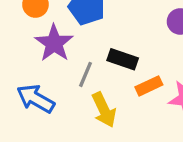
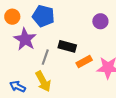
blue arrow: (36, 99) -> (18, 87), moved, size x0.7
yellow arrow: (104, 110) -> (43, 81), moved

